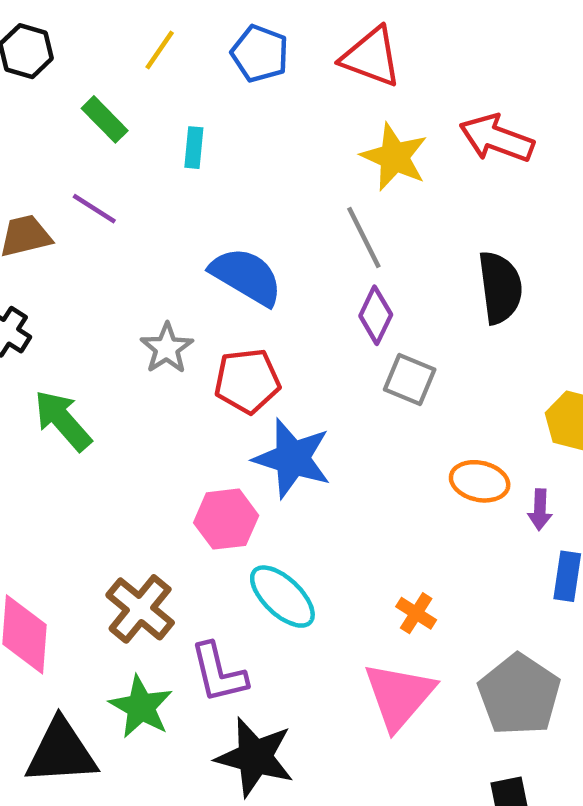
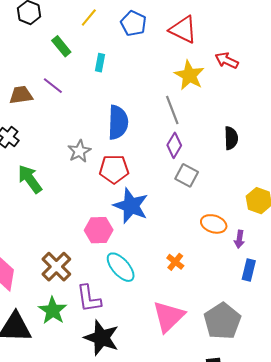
red arrow: (497, 138) -> (227, 60), moved, size x0.7
blue semicircle: (246, 276) -> (118, 122), turned 56
black semicircle: (500, 287) -> (231, 138), size x0.7
orange cross: (416, 613) -> (175, 262), moved

